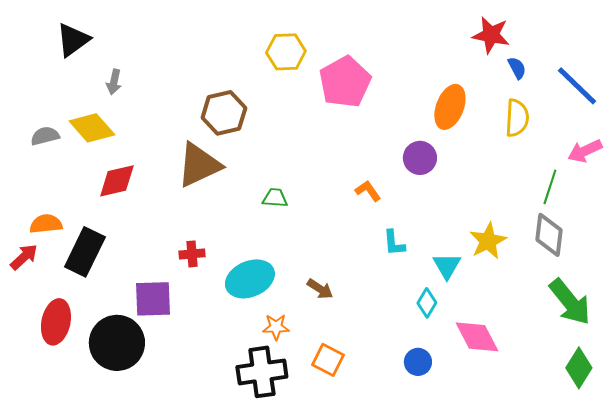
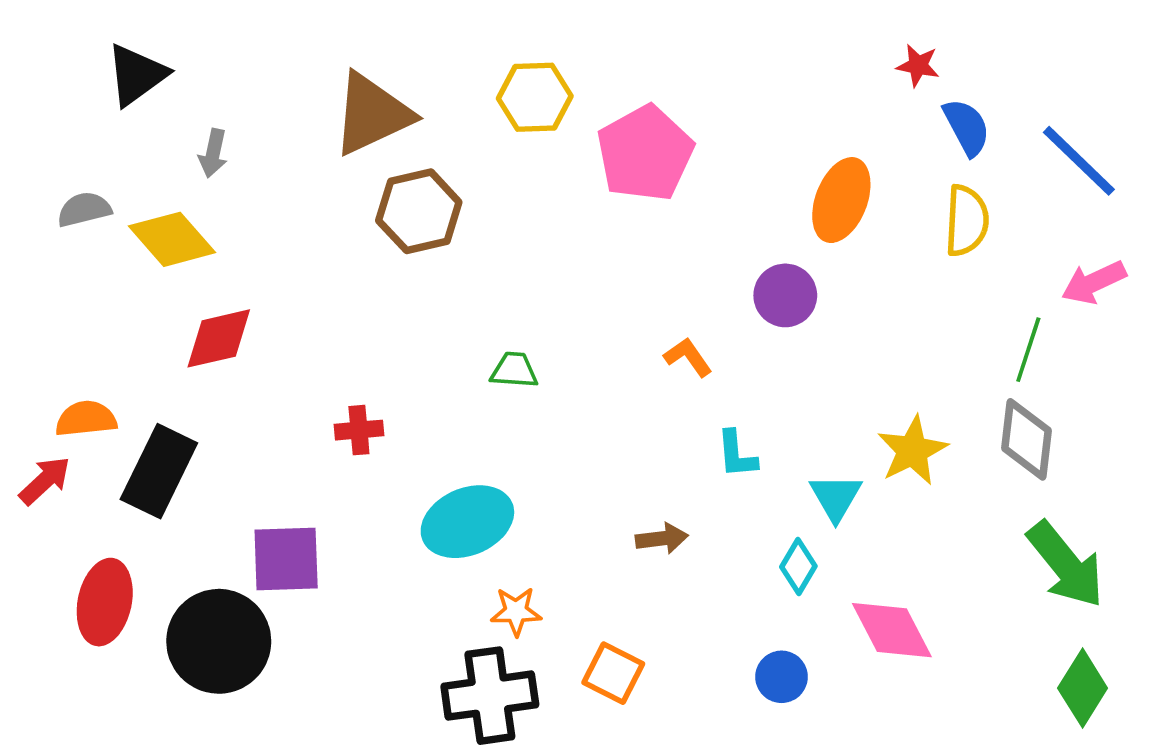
red star: (491, 35) -> (918, 65), size x0.6
blue semicircle: (517, 68) -> (967, 127), size x1.4
gray semicircle: (45, 136) -> (84, 209), moved
brown triangle: (199, 165) -> (372, 114), moved
red cross: (192, 254) -> (359, 430), moved
brown arrow: (320, 289) -> (662, 538), moved, turned -40

